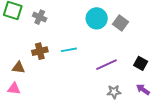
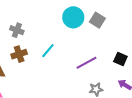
gray cross: (40, 17) -> (17, 30), moved
cyan line: (69, 50) -> (48, 51), turned -35

